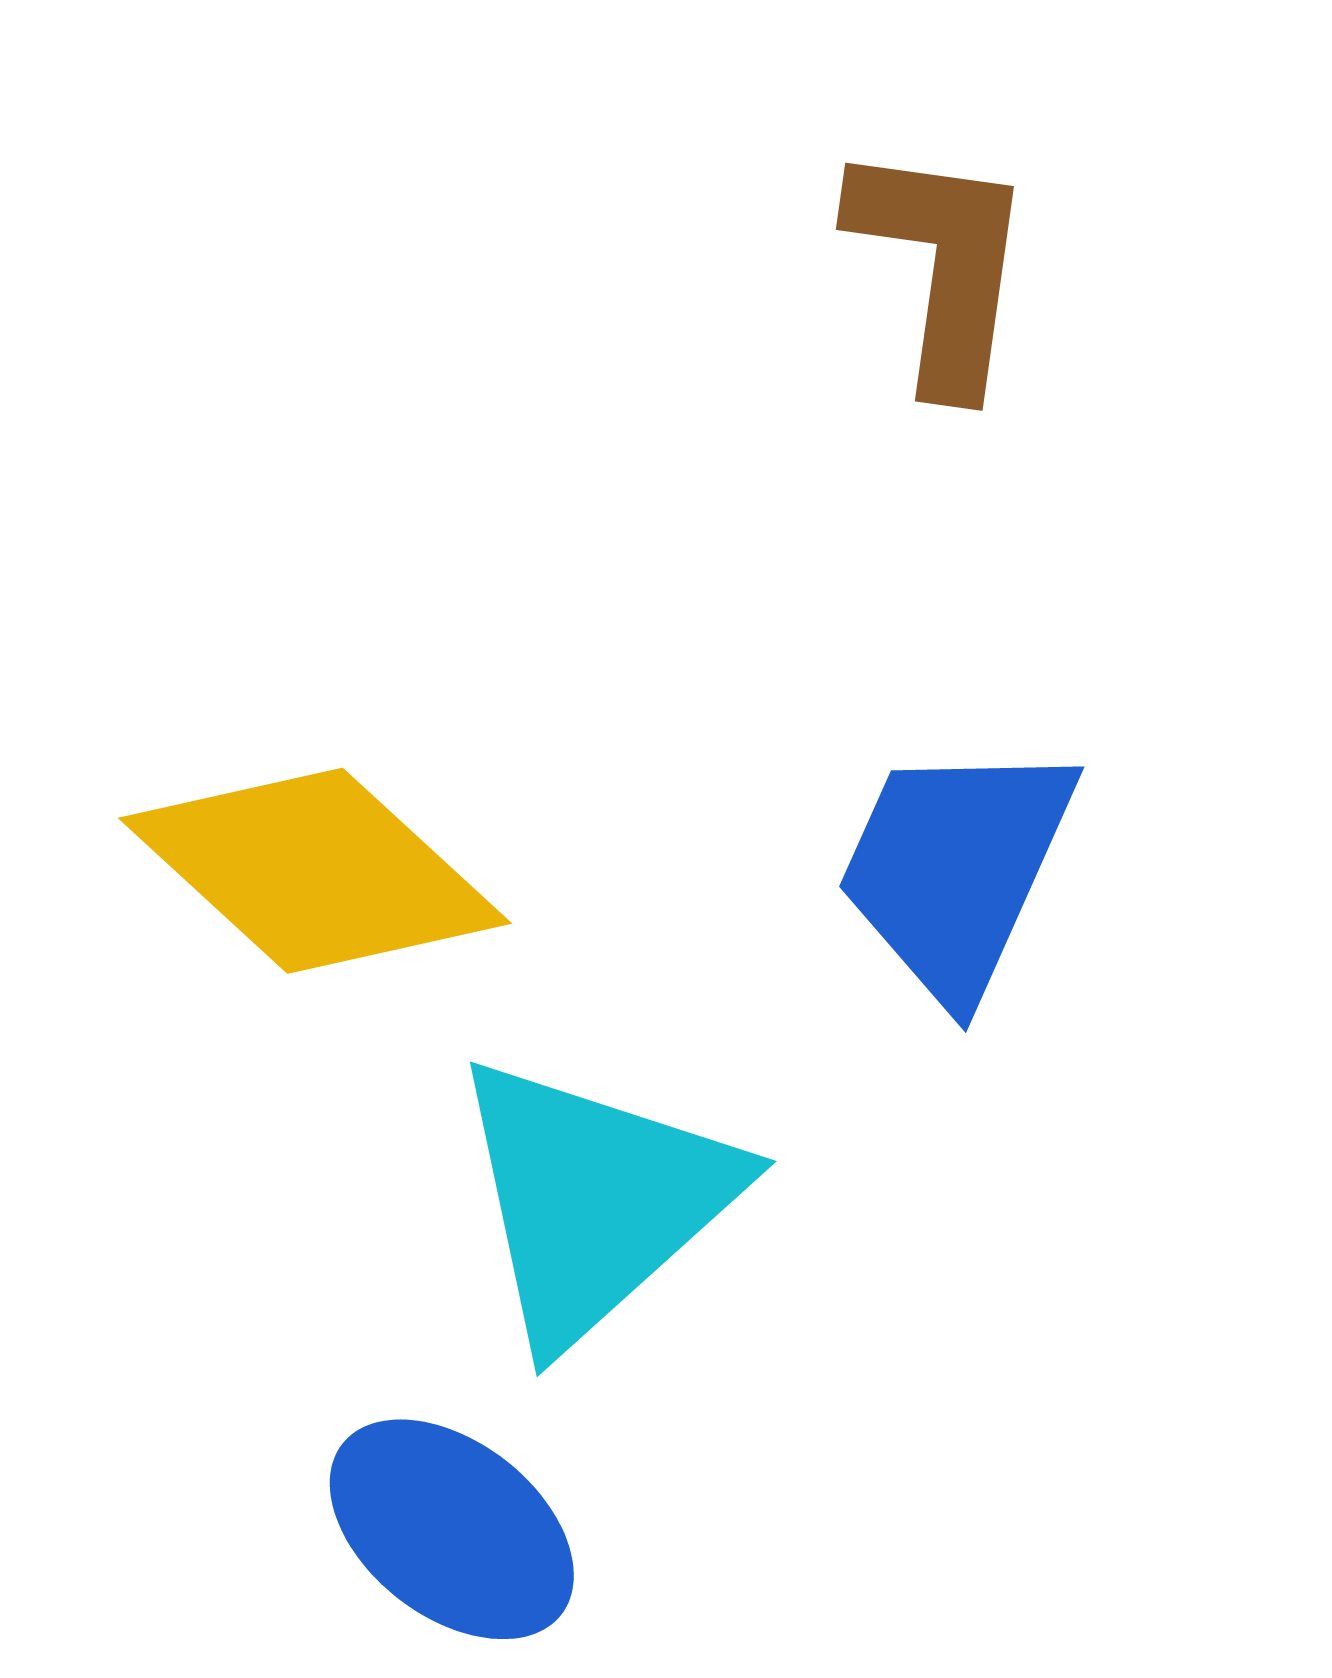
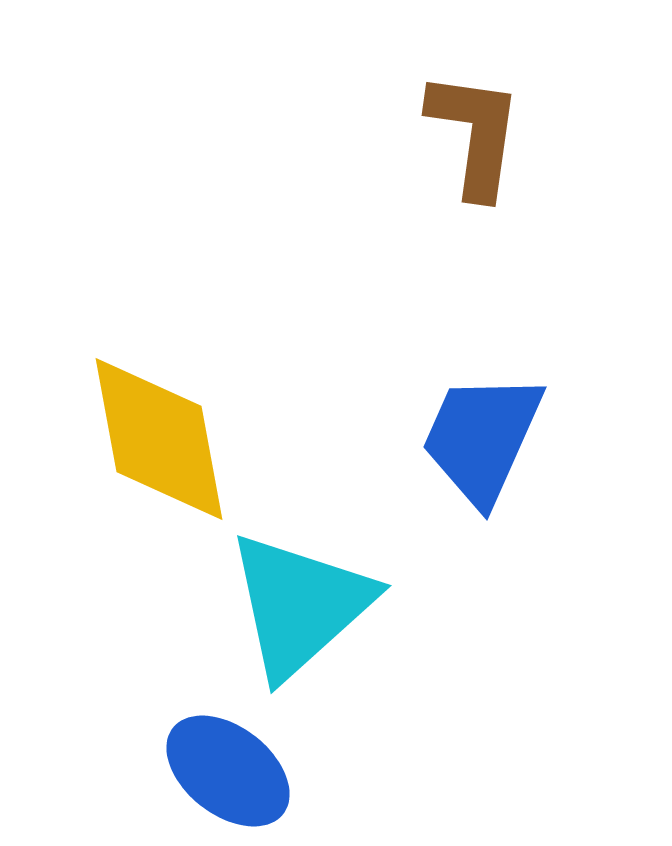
yellow diamond: (315, 871) -> (159, 439), turned 37

